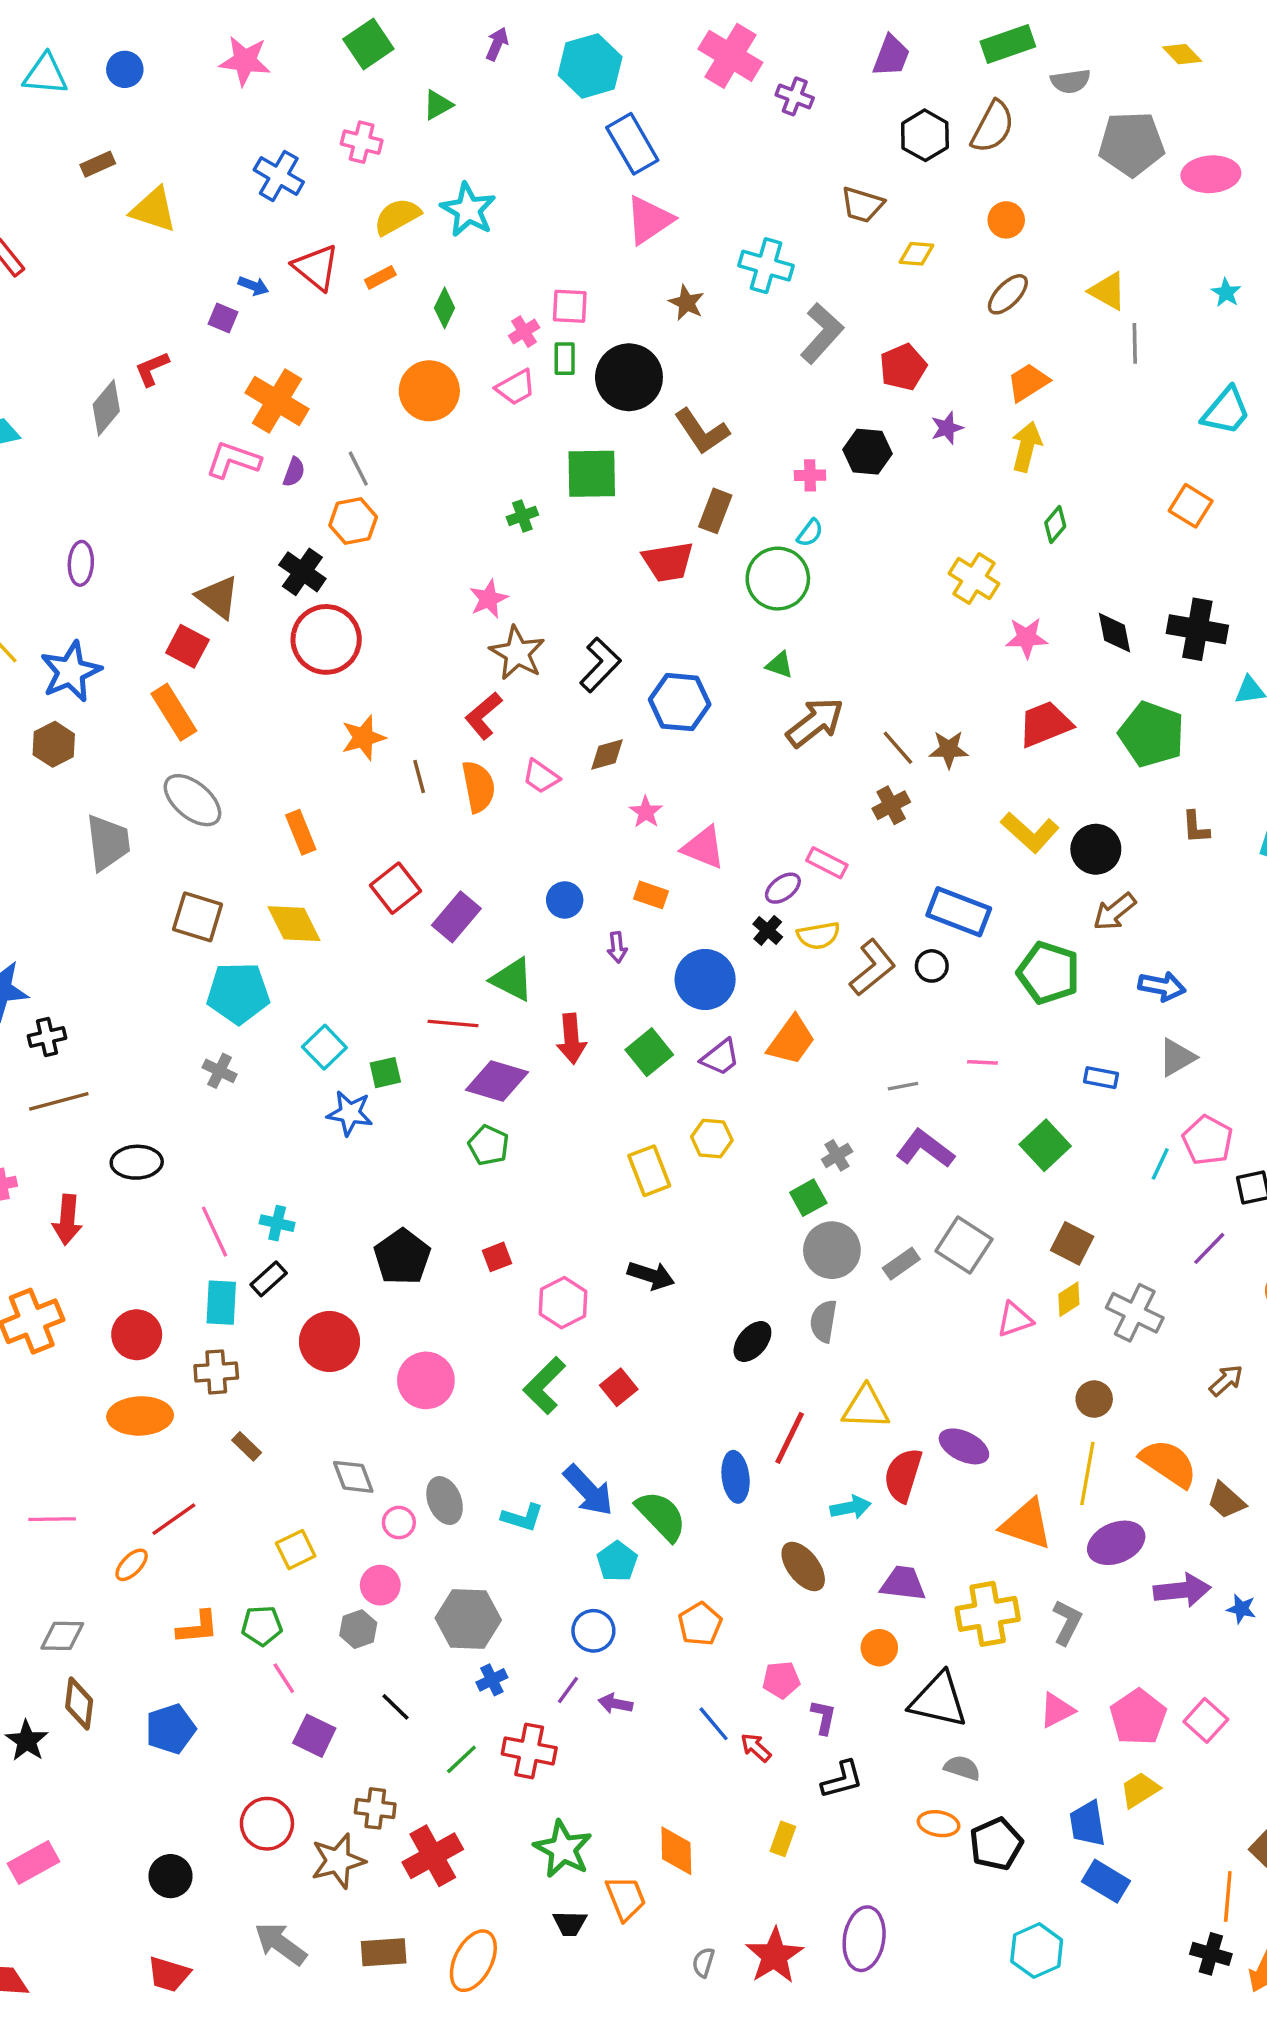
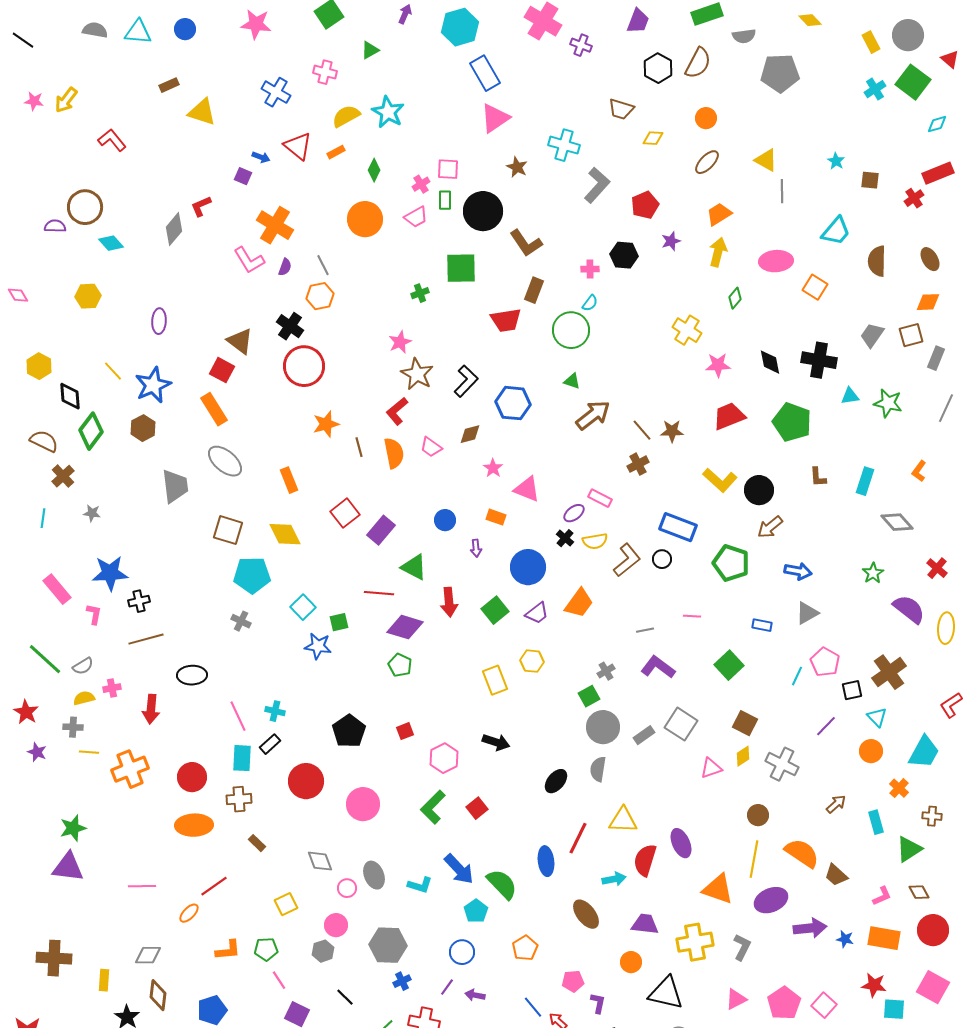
pink ellipse: (1211, 174) -> (776, 261), moved
pink L-shape: (233, 460) -> (249, 260), turned -140
purple ellipse: (964, 1446) -> (681, 843), turned 40

